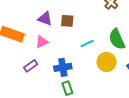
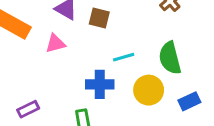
purple rectangle: (31, 66) -> (28, 109), moved
blue cross: (63, 67) -> (100, 84), moved

